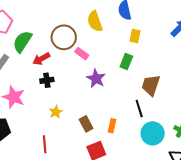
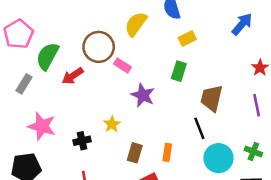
yellow semicircle: (95, 21) -> (136, 24), turned 60
yellow rectangle: (135, 36) -> (187, 38), turned 56
black cross: (47, 80) -> (82, 141), moved
yellow star: (56, 112) -> (112, 124), moved
brown rectangle: (86, 124) -> (135, 153), turned 49

